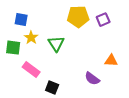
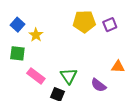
blue square: (21, 20) -> (17, 25), moved, turned 32
yellow star: (31, 38) -> (36, 35), moved
green triangle: (56, 44) -> (69, 76), moved

